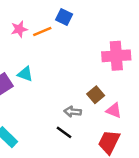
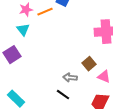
cyan triangle: (25, 74) -> (23, 30), moved, turned 32

